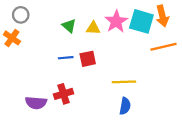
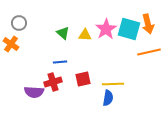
red square: (88, 59) -> (83, 79), moved
red cross: (64, 94) -> (53, 82), moved
purple semicircle: (36, 103) -> (34, 92), moved
blue semicircle: (125, 106) -> (108, 98), moved

